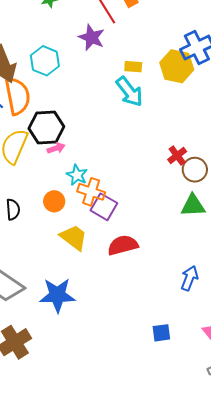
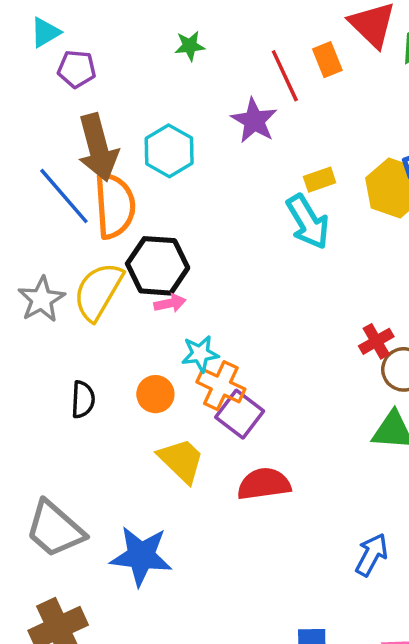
yellow rectangle: (133, 67) -> (320, 180), turned -30
cyan star: (77, 175) -> (200, 354), turned 30

